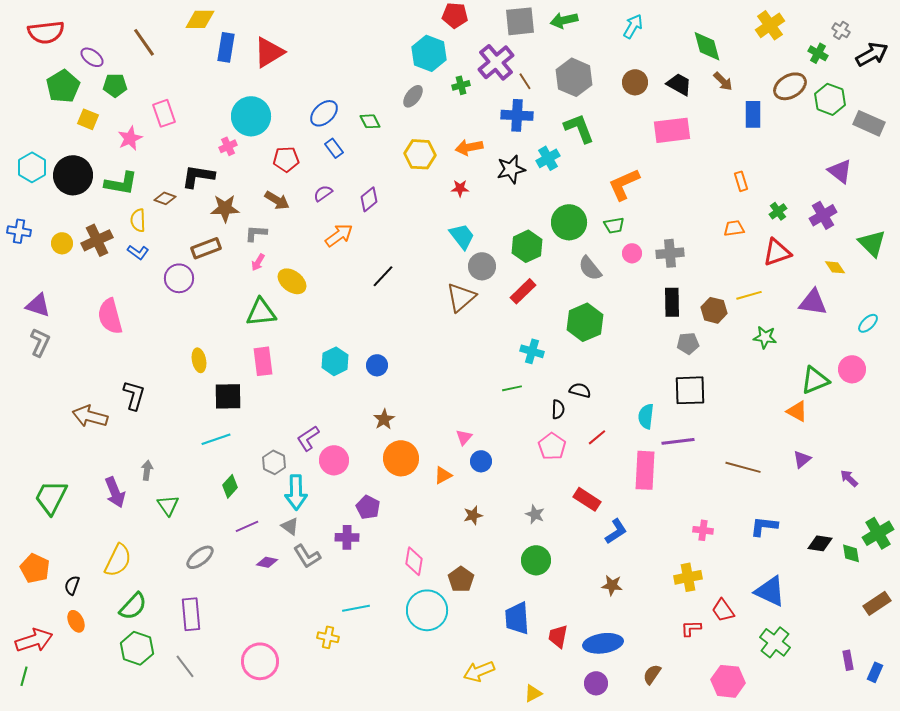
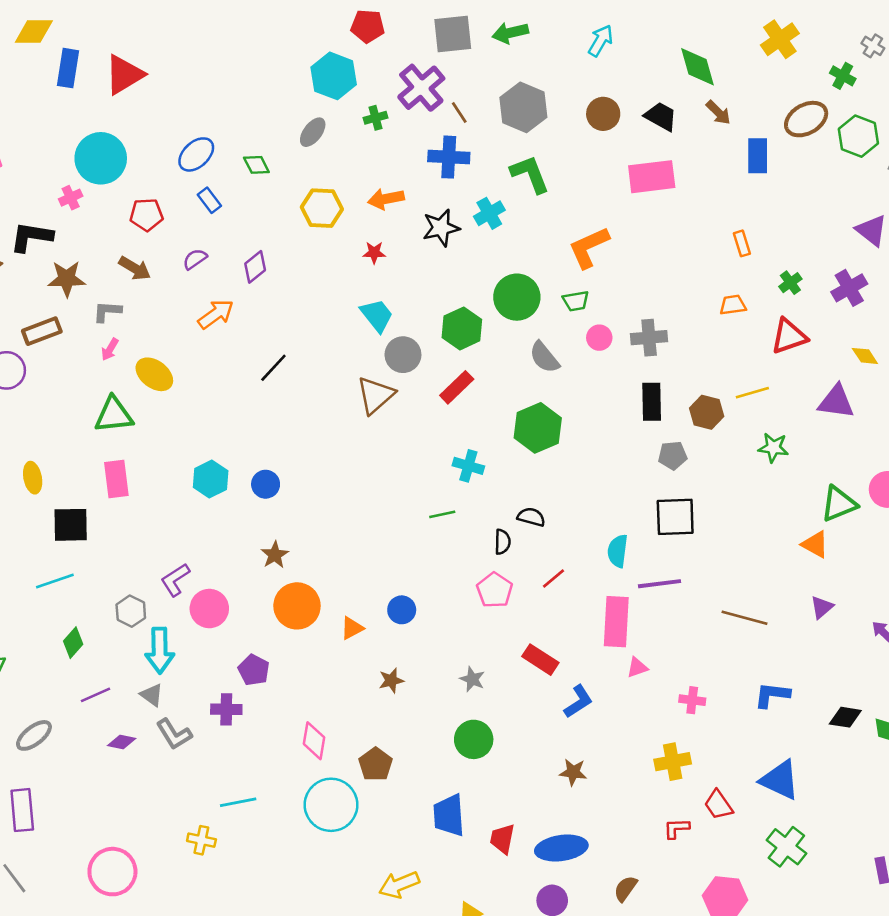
pink triangle: (464, 437) -> (637, 667), moved, turned 30

